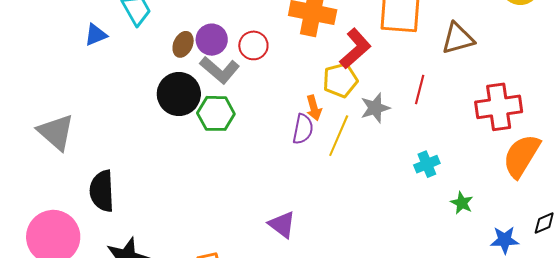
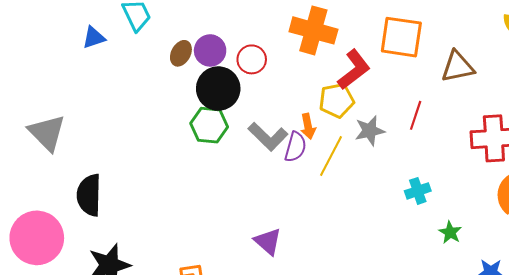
gray L-shape: (220, 70) -> (268, 137), moved
black circle: (179, 94) -> (218, 89), moved

